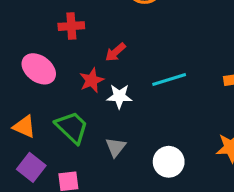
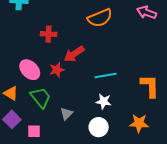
red arrow: (115, 52) -> (74, 54), size x1.5
pink ellipse: (39, 69) -> (30, 70), moved
white star: (119, 96) -> (104, 101), moved

